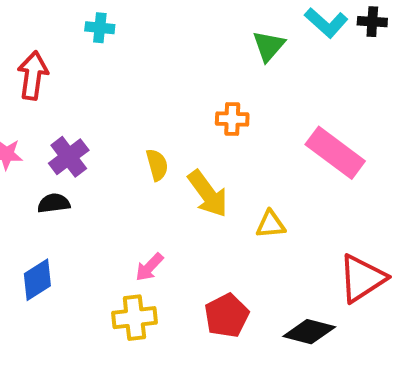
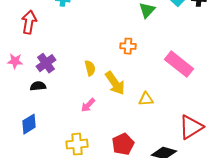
pink arrow: (149, 267) -> (88, 105), moved

